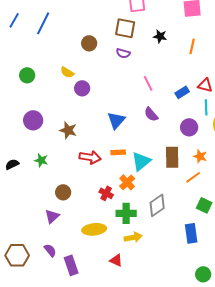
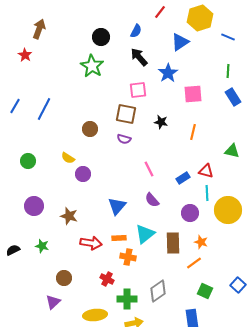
cyan triangle: (141, 161) -> (145, 234), moved
orange cross: (127, 182) -> (128, 257), moved, turned -35

